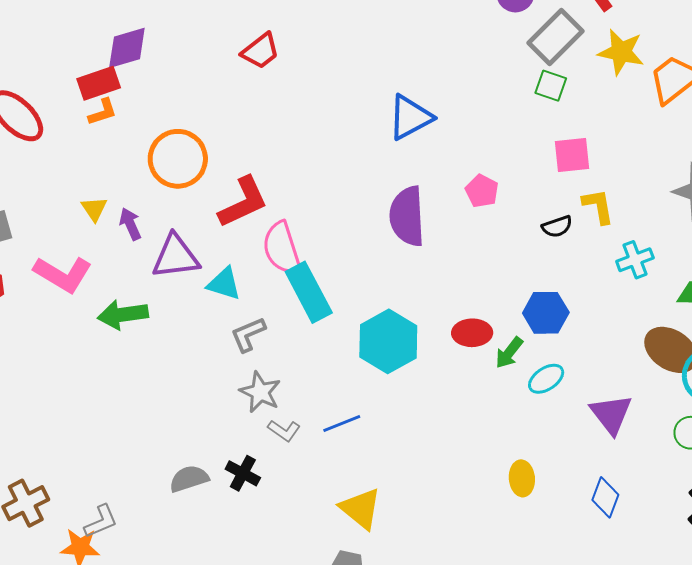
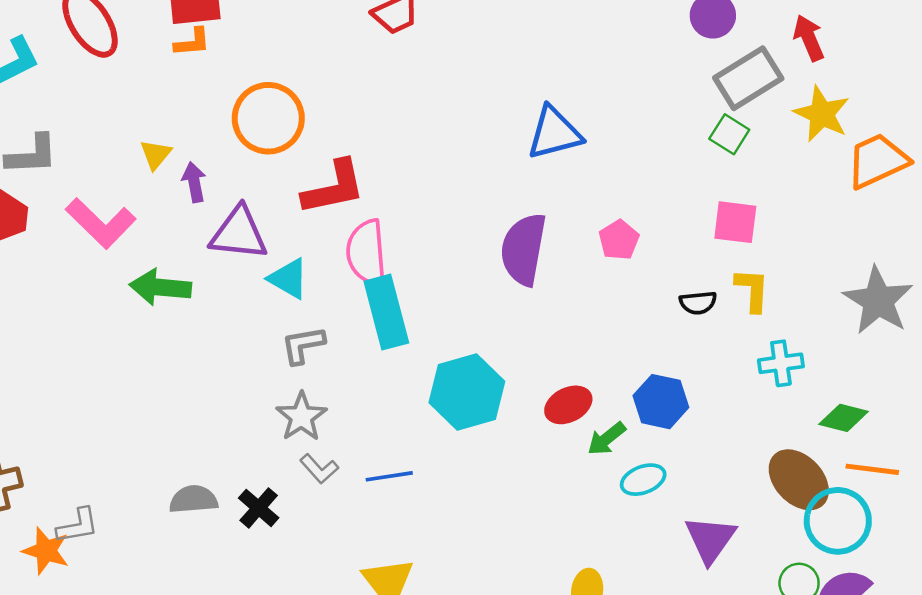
red ellipse: (472, 333) -> (568, 405), turned -39

